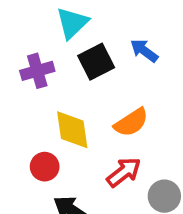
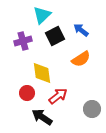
orange semicircle: (131, 122) -> (81, 59), moved
red arrow: (124, 172) -> (58, 96), moved

